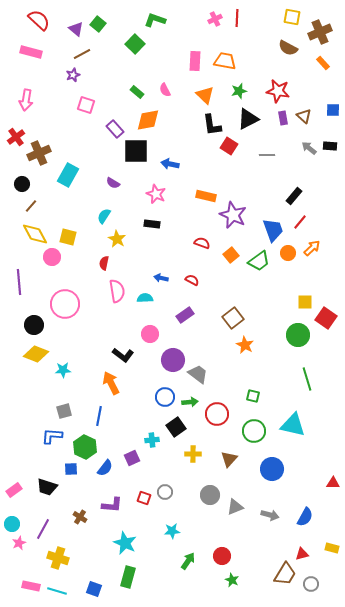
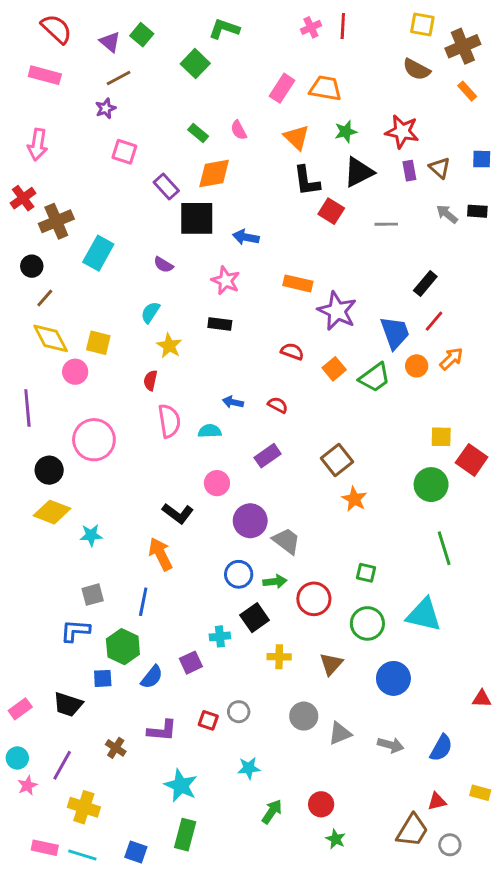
pink rectangle: (195, 61) -> (282, 88), turned 30

